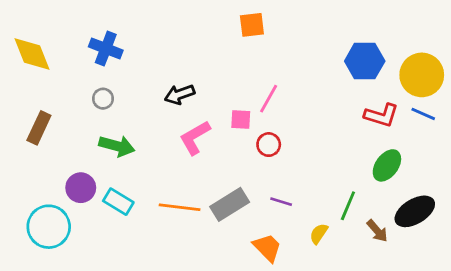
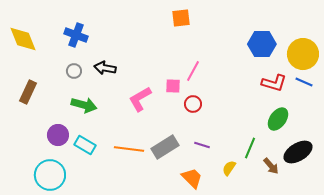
black arrow: (180, 94) -> (105, 68), moved, turned 30
cyan circle: (49, 227) -> (50, 175), moved

